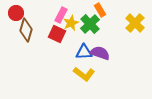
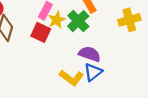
yellow cross: (135, 23) -> (129, 20), turned 30
blue triangle: (84, 52) -> (93, 72), moved, turned -36

